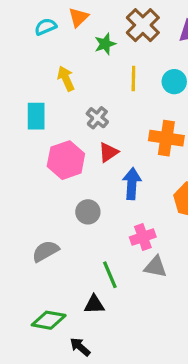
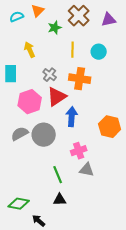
orange cross: (166, 138) -> (80, 79), moved
red triangle: (108, 152) -> (57, 97), size x1.5
gray circle: (88, 212) -> (44, 135), size x1.5
gray semicircle: (46, 251) -> (20, 134), moved
black triangle: (94, 305) -> (60, 200), moved

